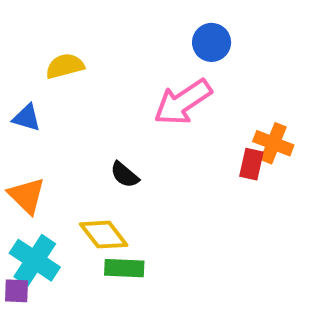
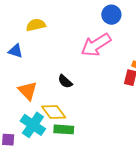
orange triangle: (27, 196) -> (28, 91), moved
cyan cross: (35, 260) -> (33, 125), moved

